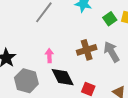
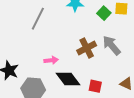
pink arrow: (49, 56) -> (51, 60), turned 96

